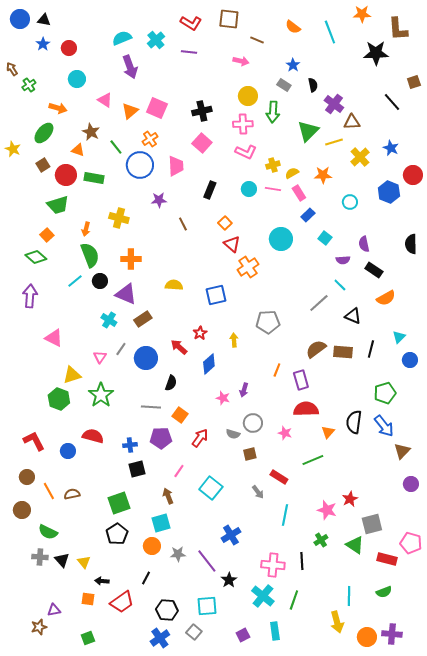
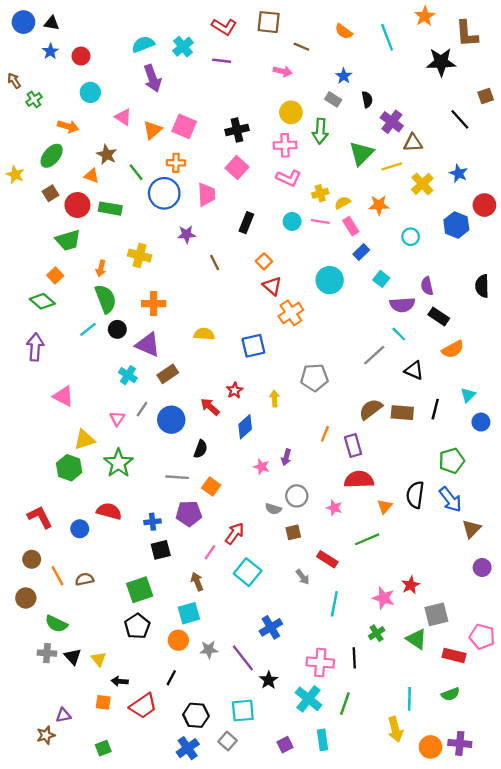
orange star: (362, 14) -> (425, 16), turned -30
orange cross: (150, 139) -> (176, 163), turned 35
purple semicircle: (343, 260) -> (402, 305), size x1.5
red arrow: (200, 438) -> (235, 533), moved

